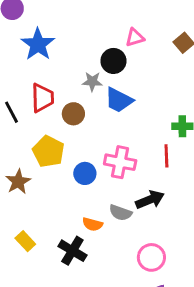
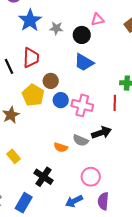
gray star: (92, 82) -> (56, 28), moved
brown circle: (73, 114) -> (51, 81), moved
blue circle: (85, 173) -> (61, 100), moved
black cross: (72, 251) -> (43, 177), moved
pink circle: (151, 257) -> (91, 177), moved

